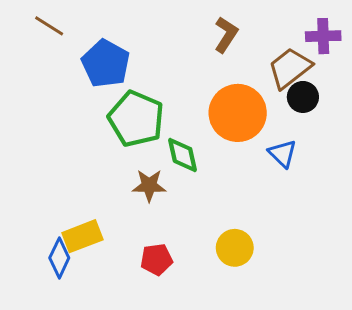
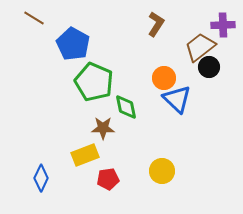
orange circle: (238, 113) -> (164, 78), size x0.6
blue triangle: (283, 154) -> (177, 99), moved, size x1.4
yellow rectangle: (82, 236) -> (85, 155), moved

